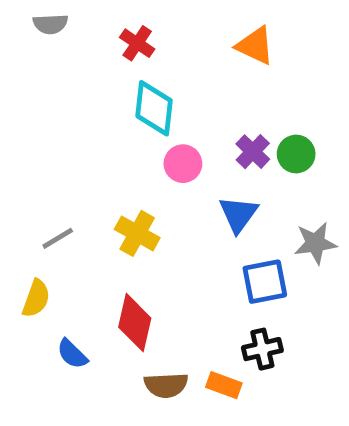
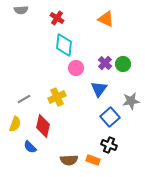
yellow cross: (137, 233) -> (57, 97), turned 36
blue square: (265, 282) -> (110, 117), turned -30
red diamond: (135, 323) -> (43, 126), moved
black cross: (262, 349) -> (109, 145), turned 35

